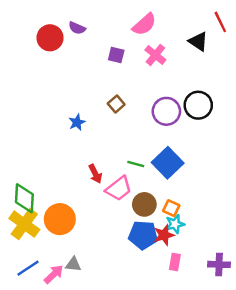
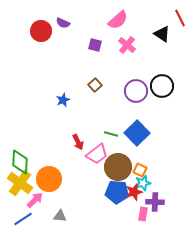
brown circle: (144, 204) -> (118, 167), size x1.4
purple cross: (219, 264) -> (155, 202), moved
pink arrow: (54, 274) -> (35, 200), moved

